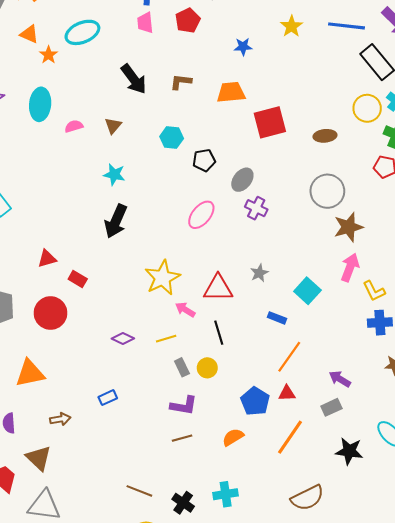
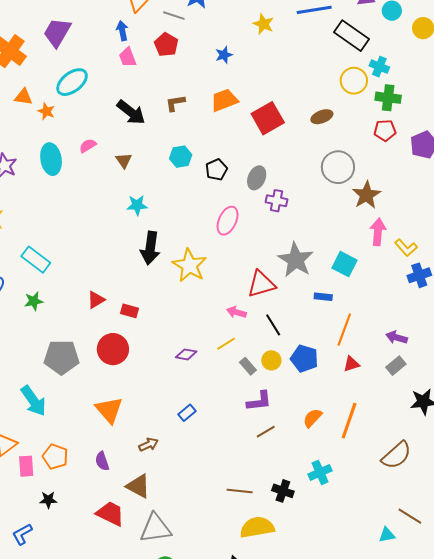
pink semicircle: (74, 126) -> (88, 146), moved
gray star: (259, 273) -> (296, 260), size x2.0
yellow star: (162, 278) -> (190, 265), moved
orange triangle: (30, 373) -> (109, 410), turned -44
blue pentagon: (255, 401) -> (304, 358), moved
orange line: (290, 437) -> (349, 421), moved

